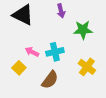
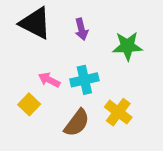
purple arrow: (61, 11) -> (81, 29), moved
yellow cross: (87, 67) -> (118, 112), moved

